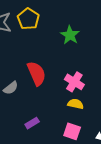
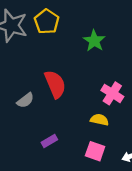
pink cross: (74, 82) -> (112, 93), moved

